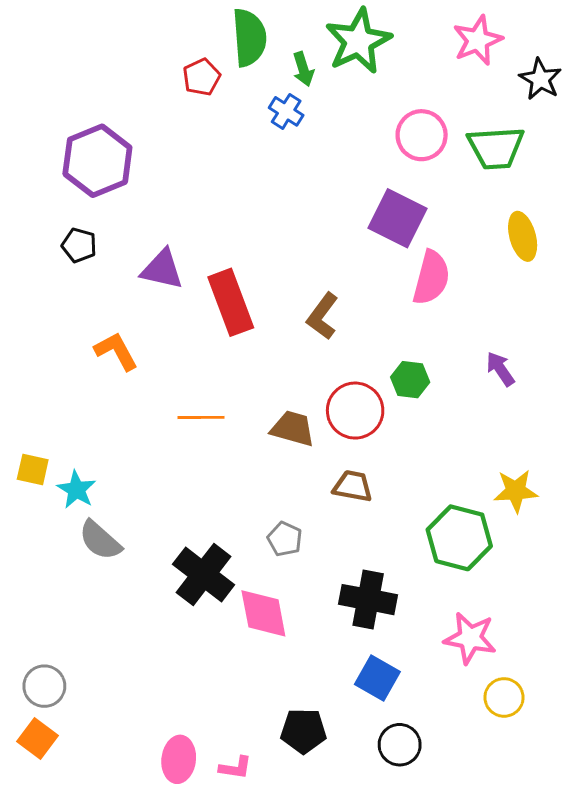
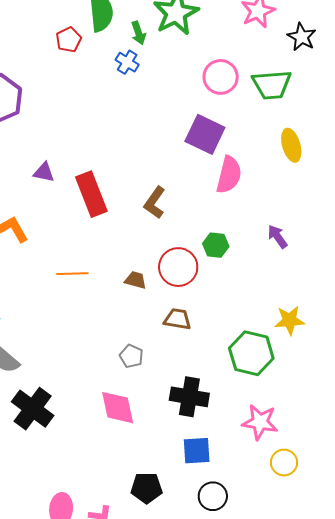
purple triangle: (162, 269) -> (44, 172), size x0.7
brown trapezoid: (293, 428) -> (136, 280), size x0.7
black cross: (204, 574) -> (33, 409), moved
blue square: (377, 678) -> (197, 451), turned -32

